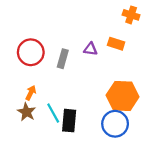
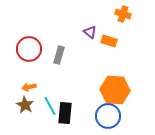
purple triangle: (91, 49) -> (90, 32), moved, turned 32
orange arrow: (31, 93) -> (29, 87), turned -128

